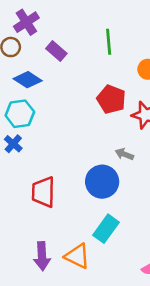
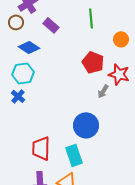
gray arrow: (124, 154) -> (103, 91), moved, turned -80
red trapezoid: (43, 192) -> (41, 148), moved
cyan rectangle: (106, 229) -> (74, 155), moved, turned -55

